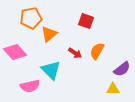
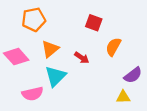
orange triangle: (49, 34) -> (50, 49), moved
orange semicircle: (97, 51) -> (113, 47), moved
cyan triangle: (51, 70) -> (55, 76), turned 30

